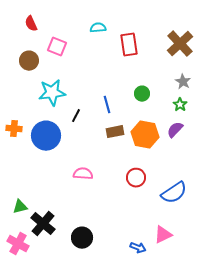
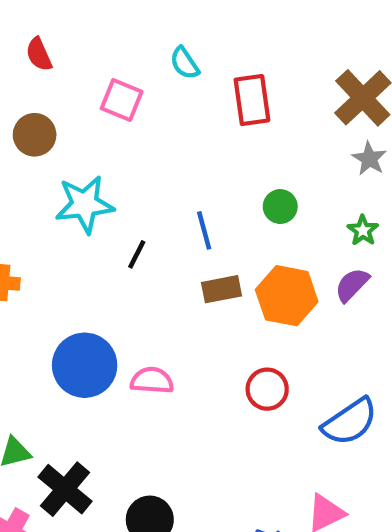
cyan semicircle: (98, 28) -> (185, 63), turned -119
pink square: (57, 47) -> (122, 100), moved
gray star: (183, 82) -> (369, 159), moved
blue circle: (46, 136) -> (85, 365), moved

